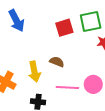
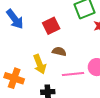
red square: (64, 28) -> (51, 26), moved

